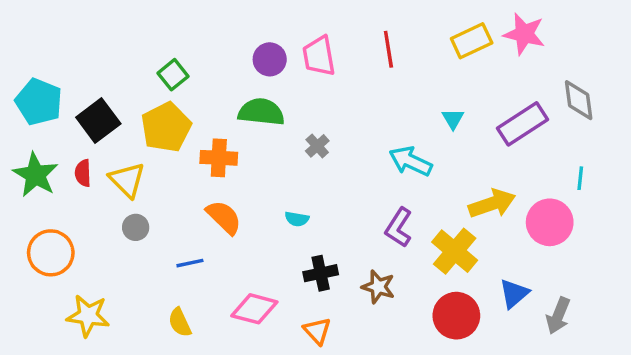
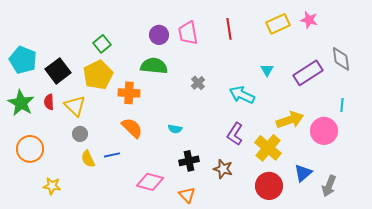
pink star: (524, 34) -> (309, 20), size x0.7
gray cross: (317, 146) -> (198, 83), moved
yellow star: (88, 316) -> (52, 186), size x0.7
yellow semicircle: (180, 322) -> (88, 159), moved

